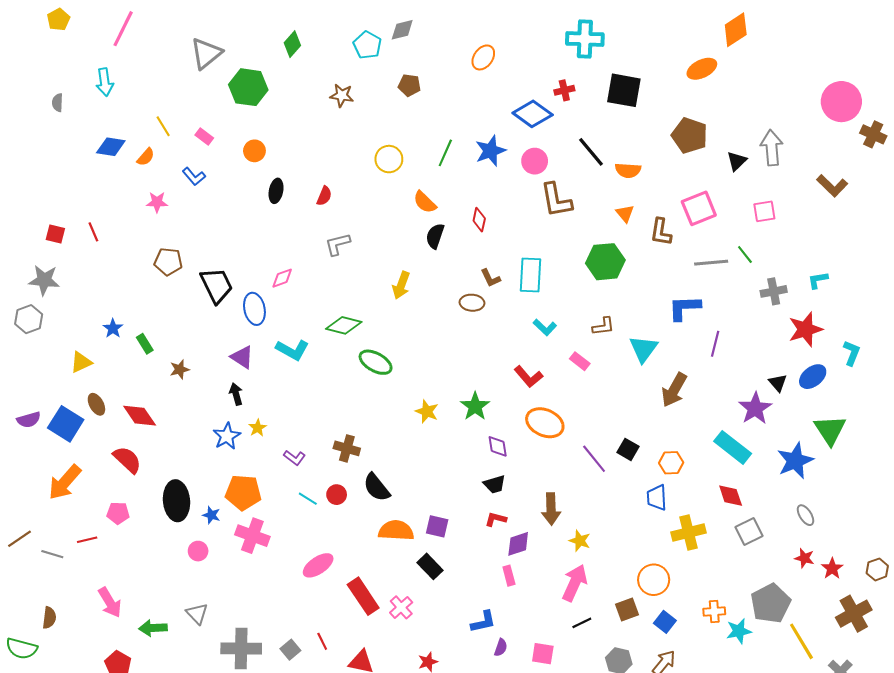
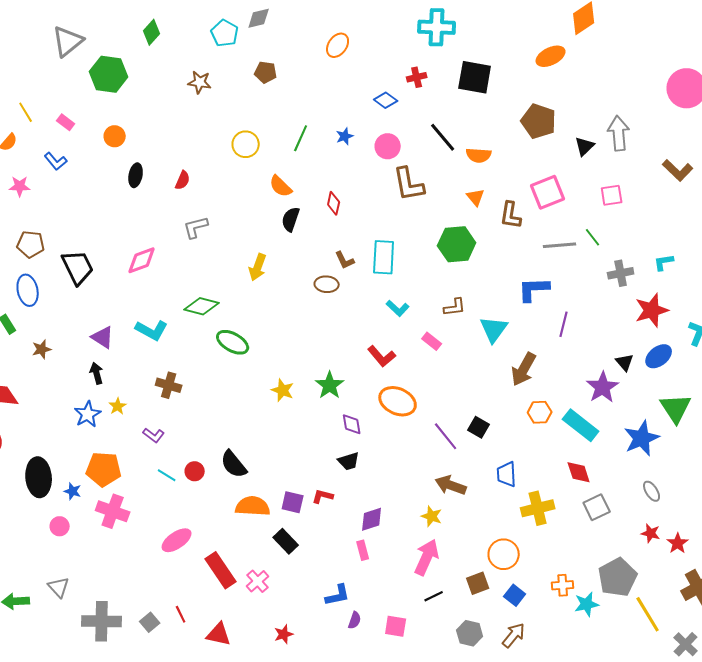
blue diamond: (533, 114) -> (386, 100), size x0.6
blue star: (490, 151) -> (345, 136), size x0.6
pink diamond: (282, 278) -> (142, 260), size x1.4
blue ellipse: (254, 309) -> (28, 290), moved
brown cross: (347, 448) -> (169, 385), moved
orange hexagon: (671, 463) -> (540, 412), moved
brown arrow: (551, 509) -> (451, 485), moved, turned 112
red L-shape: (496, 519) -> (323, 496), moved

